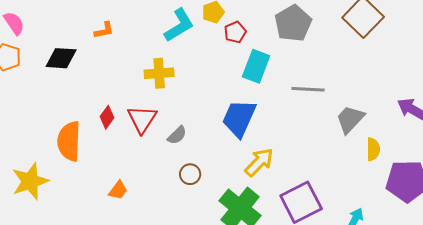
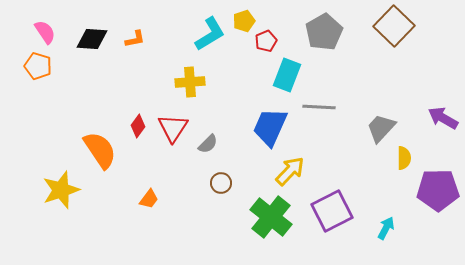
black diamond: (61, 58) -> (92, 39), moved
gray line: (308, 89) -> (319, 107), moved
orange semicircle: (69, 141) -> (100, 150), turned 144

